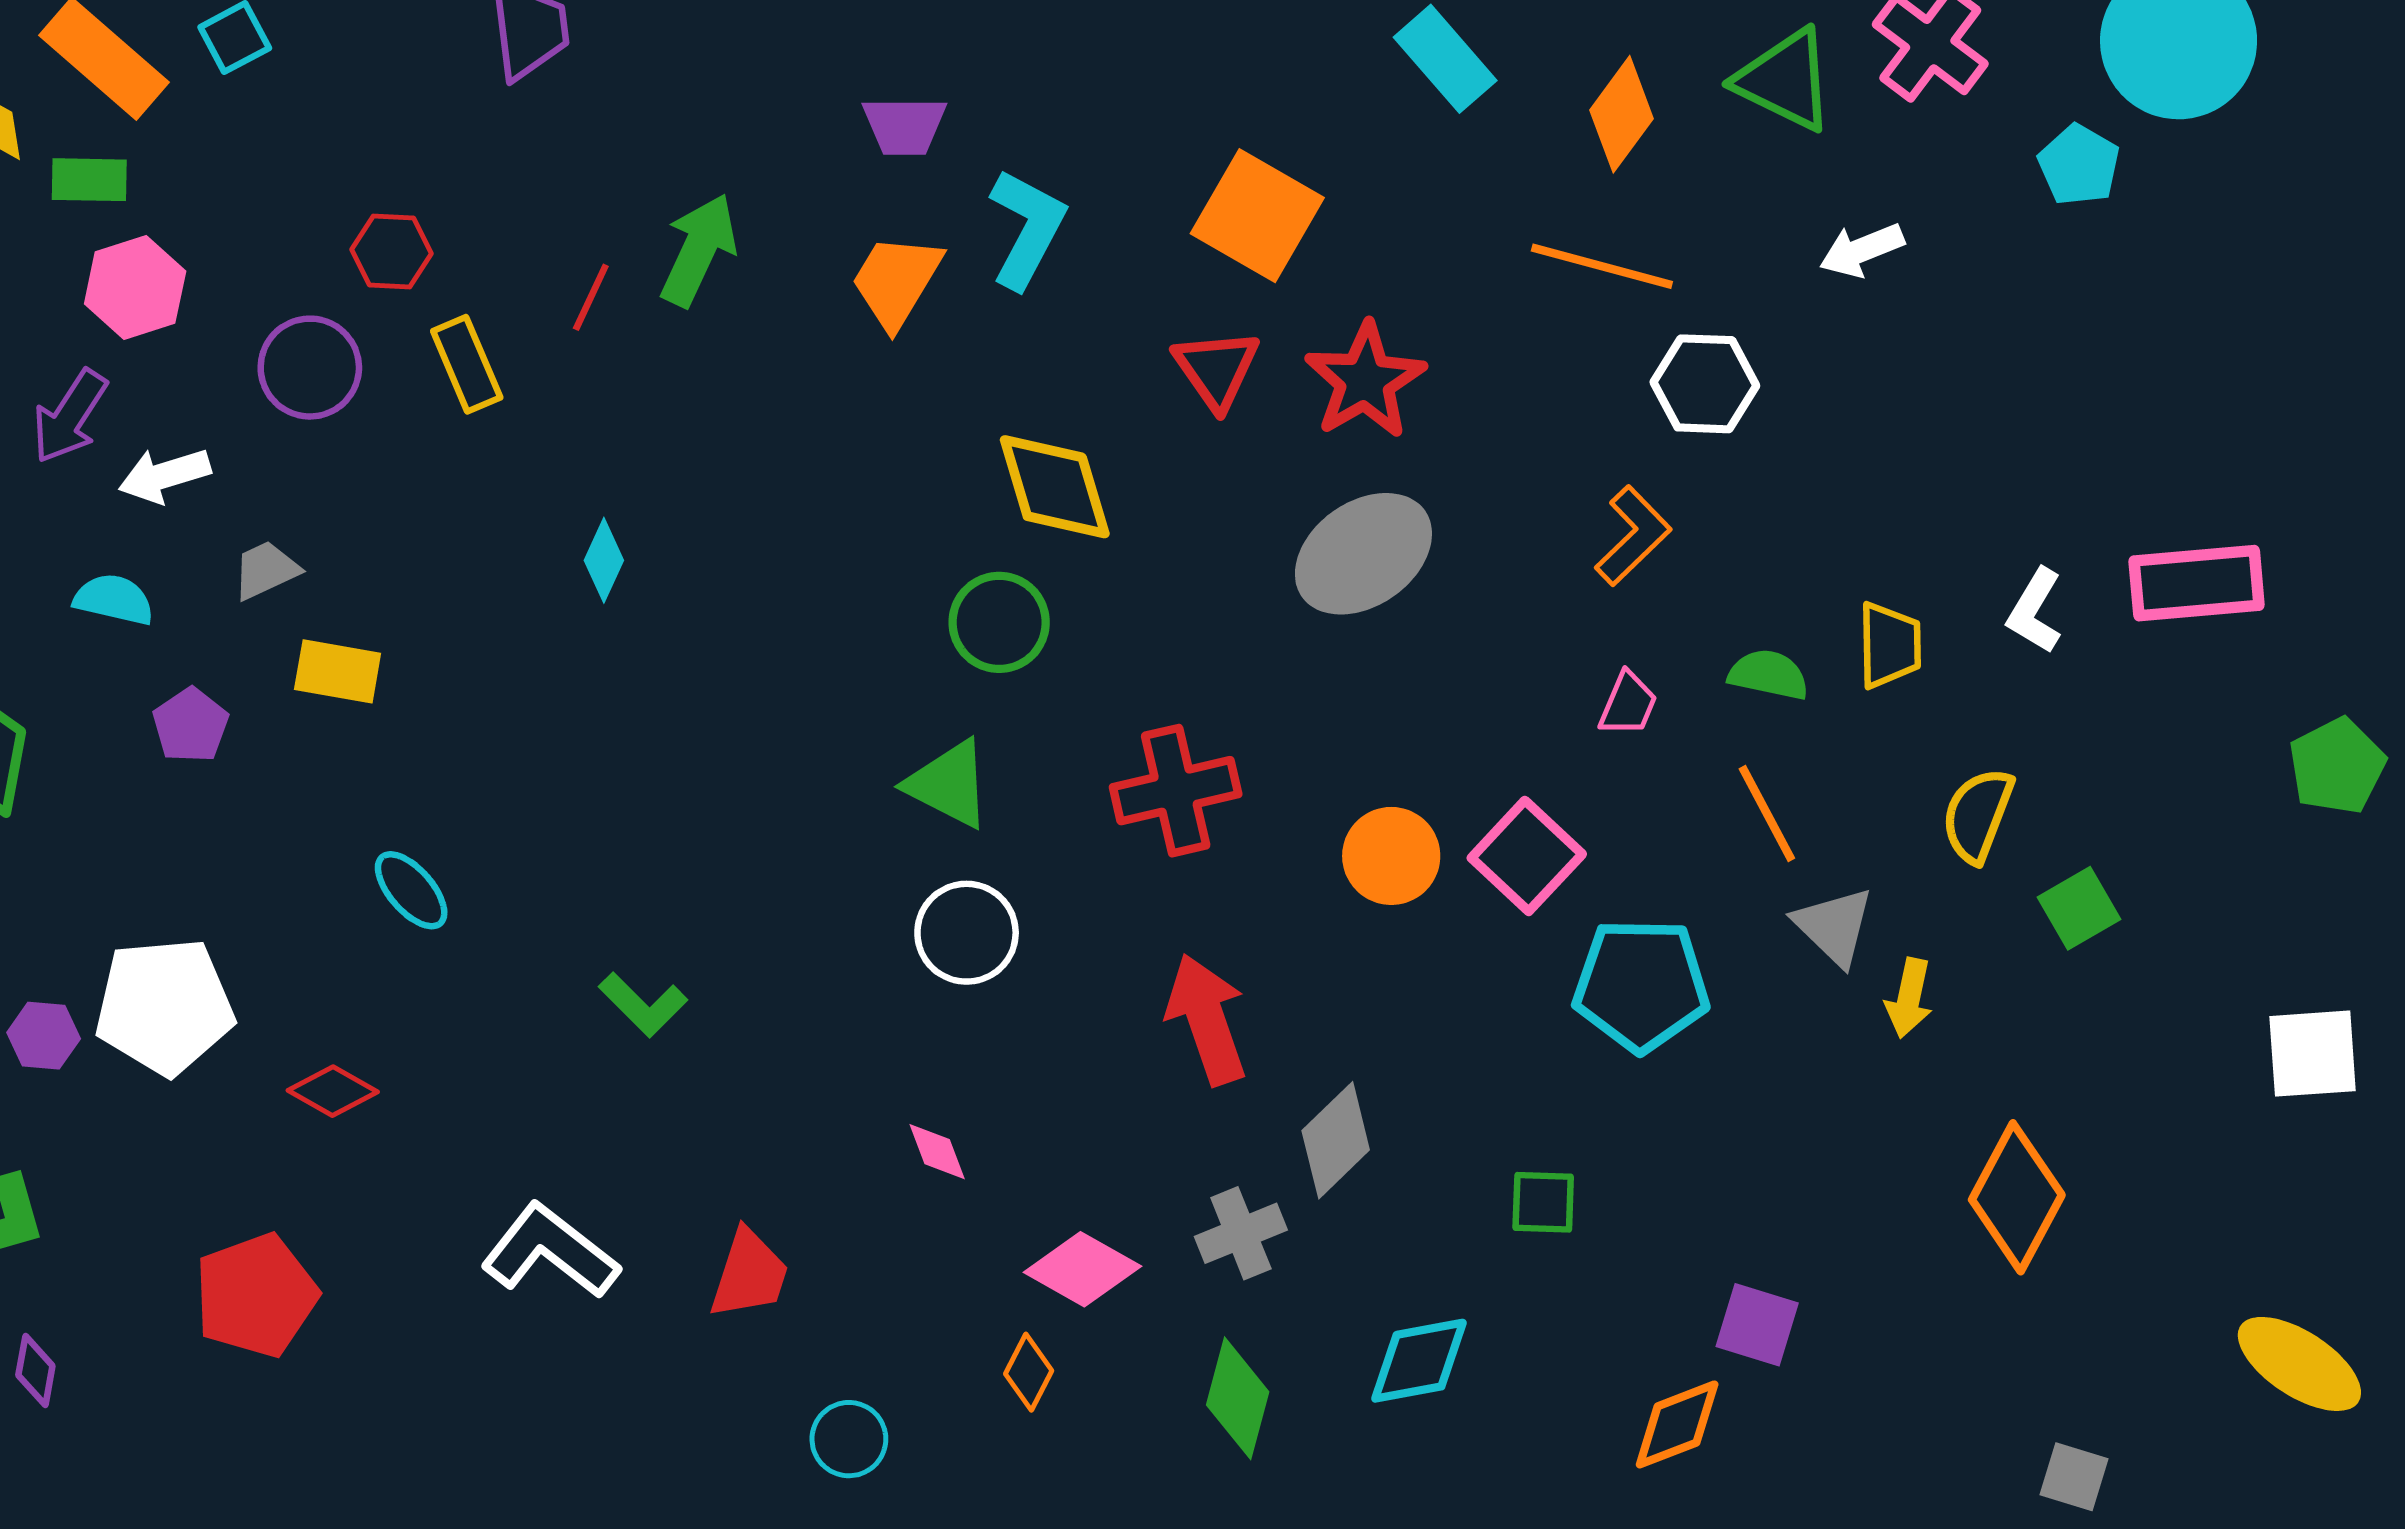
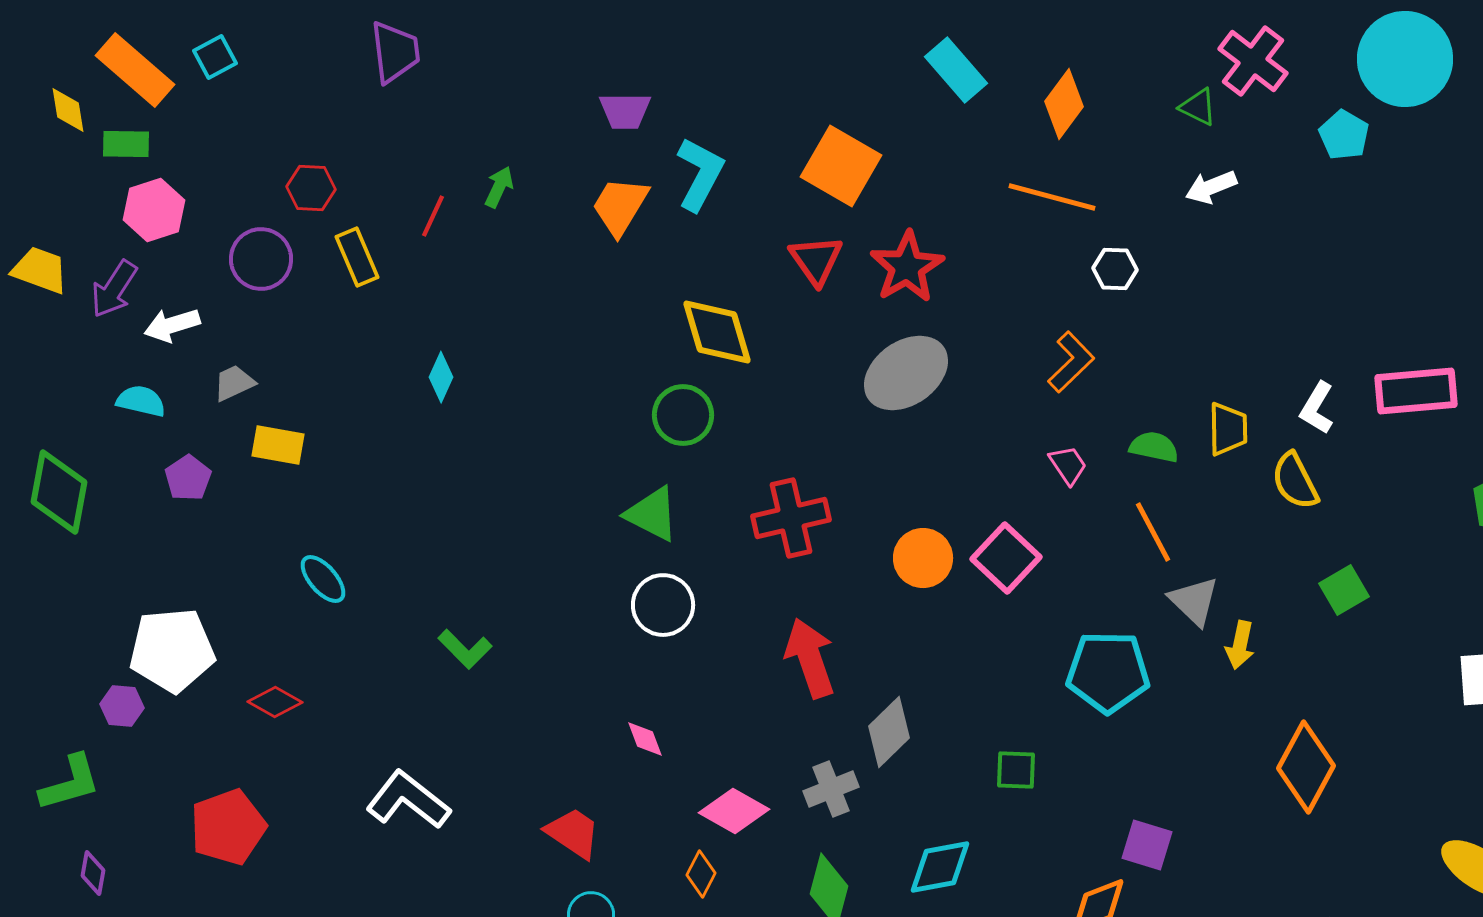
green triangle: (1785, 80) -> (1198, 107), moved, size x0.6
green arrow: (699, 250) -> (499, 187), size x0.6
white hexagon: (1705, 384) -> (1115, 269), size x0.7
pink trapezoid: (1628, 704) -> (1068, 465), turned -57
yellow semicircle: (1978, 815) -> (1295, 481), moved, turned -48
cyan pentagon: (1641, 985) -> (1108, 672), moved
purple hexagon: (44, 1036) -> (122, 706), moved
red trapezoid: (749, 1274) -> (573, 833), moved, turned -74

